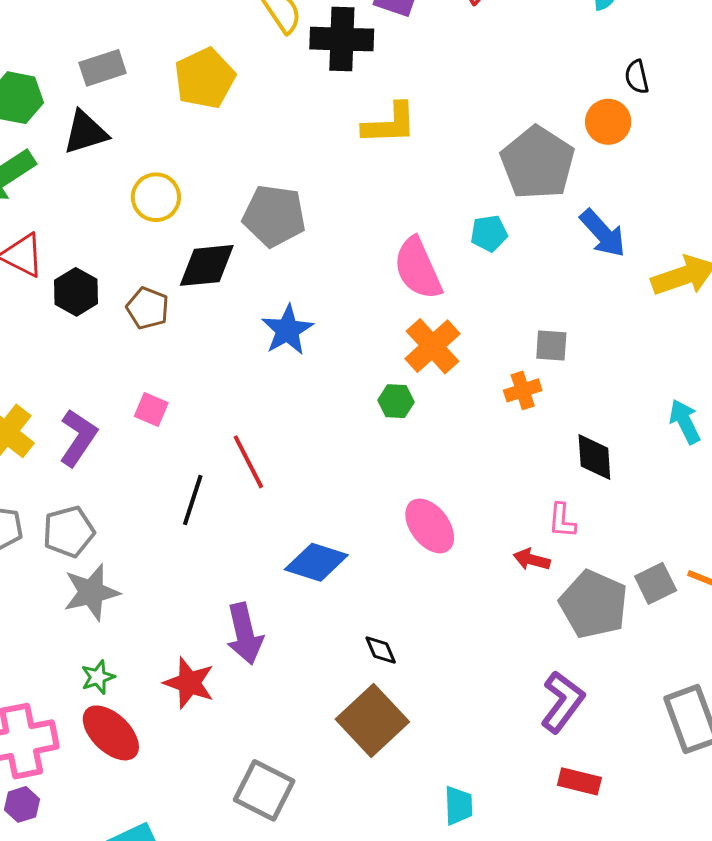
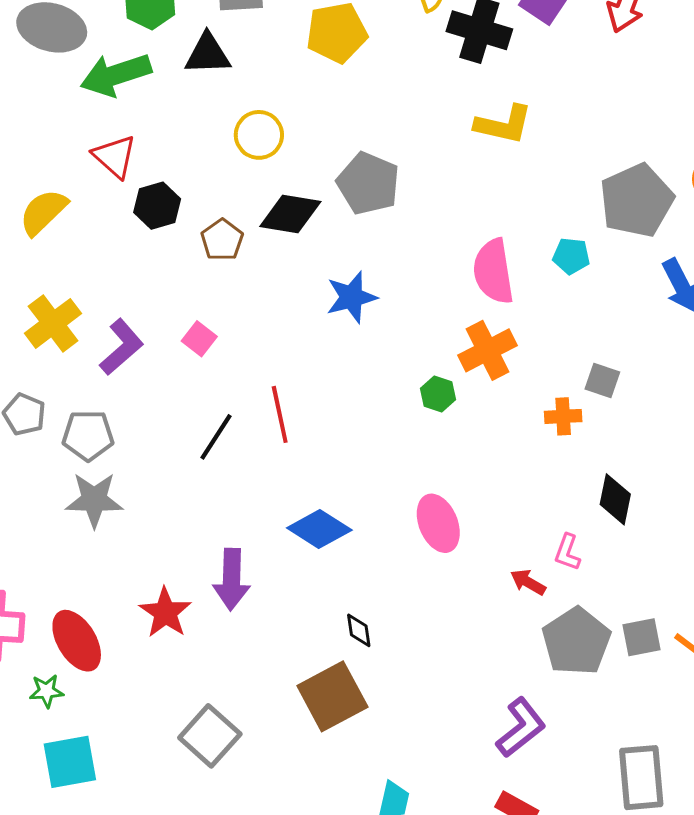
green star: (98, 677) -> (46, 691), moved

